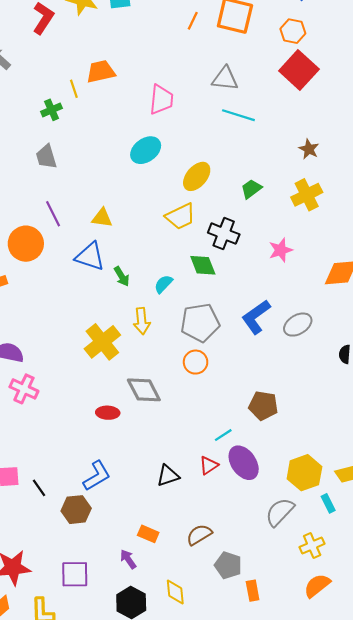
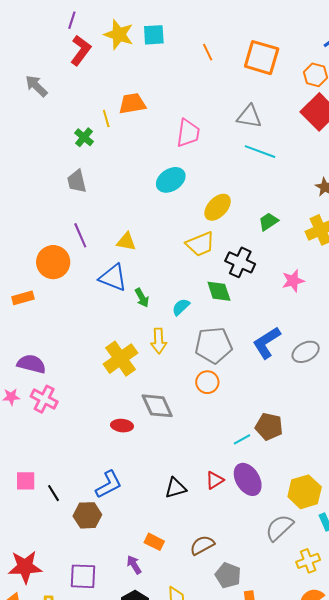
orange line: (193, 21) -> (208, 52), moved, turned -54
green cross: (52, 110) -> (84, 137), turned -30
cyan line: (223, 435) -> (242, 439), moved

